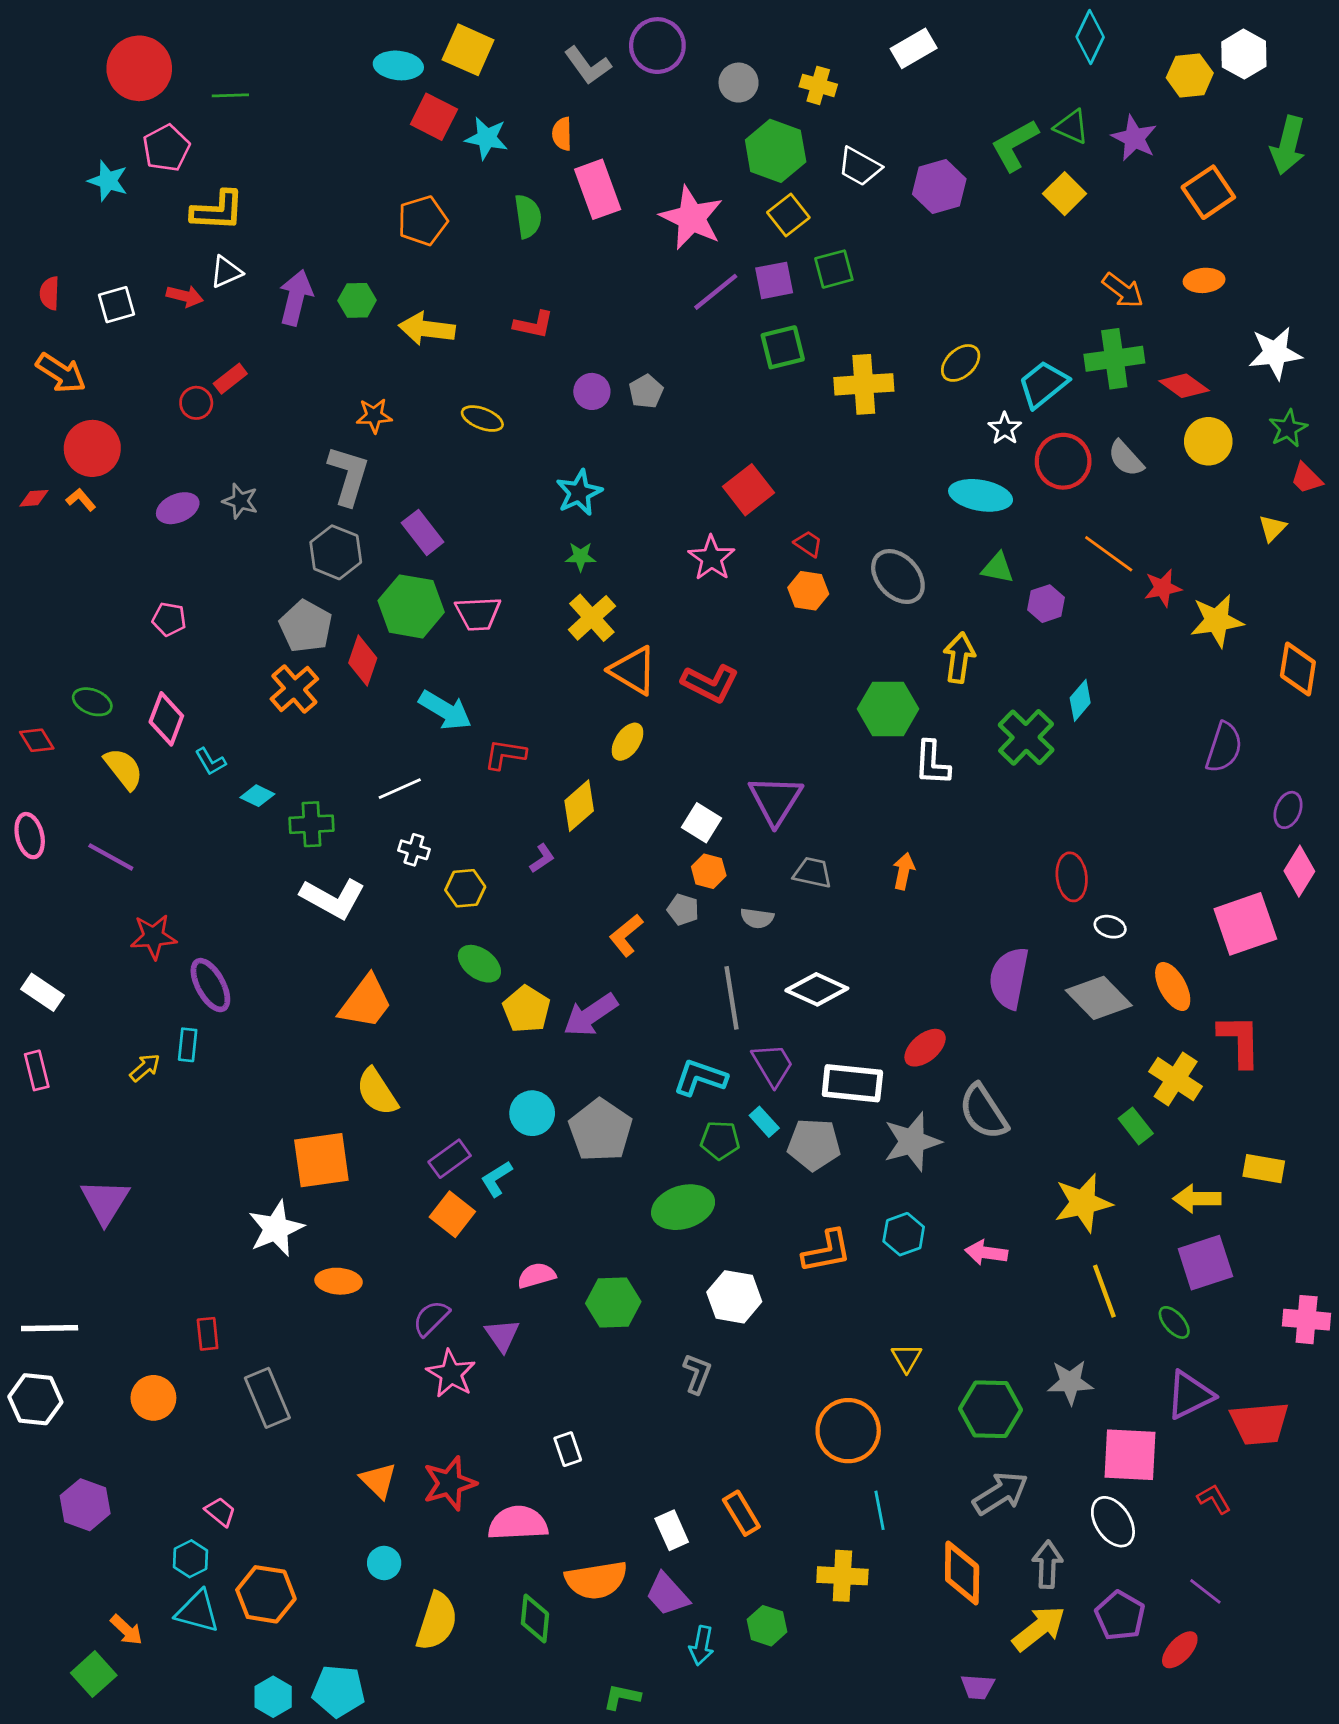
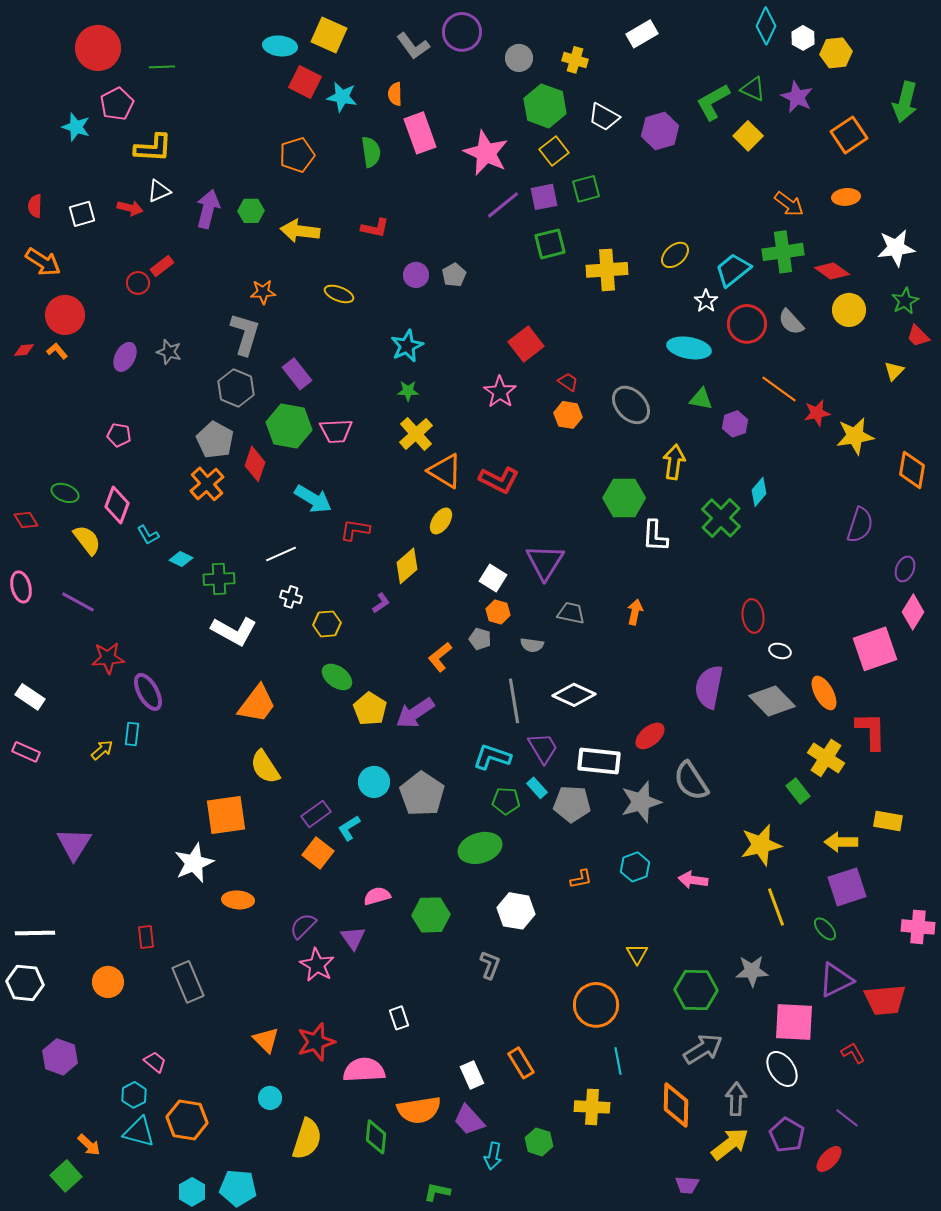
white hexagon: (1244, 54) -> (803, 38), moved, size x0.7
purple ellipse: (178, 508) -> (125, 357), turned -40
pink rectangle: (37, 1070) -> (26, 752), turned -52
orange L-shape: (827, 1251) -> (581, 879), size x0.6

